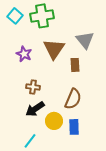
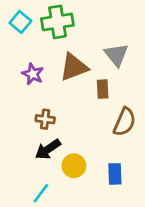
brown triangle: (54, 49) -> (74, 67), turned 35
brown semicircle: (73, 99) -> (125, 122), moved
blue rectangle: (74, 127) -> (115, 174), moved

